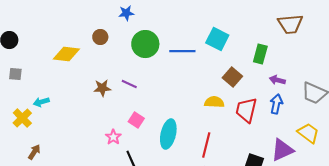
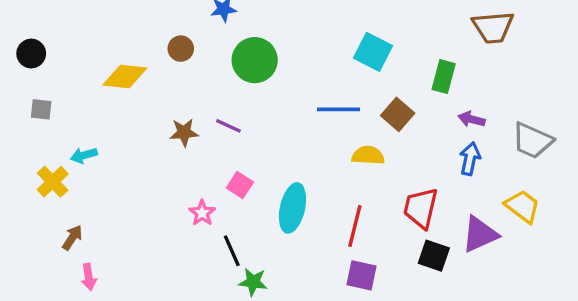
blue line: (182, 51) -> (338, 109), moved
red trapezoid: (246, 110) -> (421, 208), moved

